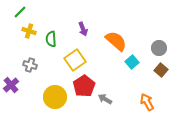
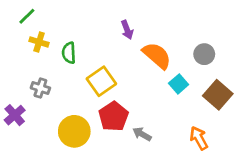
purple arrow: (83, 29) -> (127, 30), moved
gray circle: (159, 48) -> (204, 54), moved
brown square: (161, 70) -> (218, 95), size x1.5

